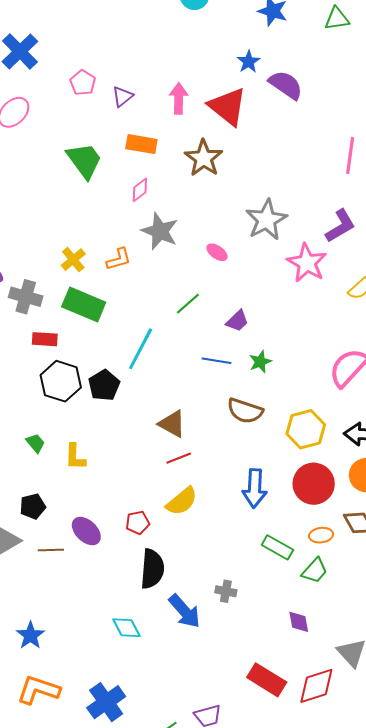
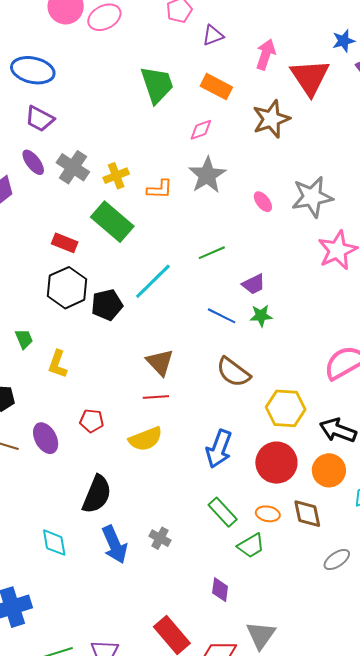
pink ellipse: (217, 252) -> (263, 202), moved
gray cross: (26, 297) -> (73, 167), moved
green star: (260, 362) -> (261, 316), moved
red pentagon: (138, 523) -> (92, 421), moved

